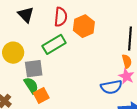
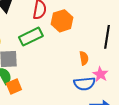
orange semicircle: (127, 61) -> (84, 58), moved

